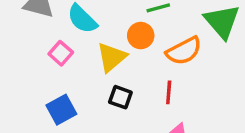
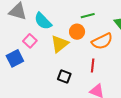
black square: (120, 97) -> (64, 77), moved
blue square: (61, 110) -> (15, 58), moved

